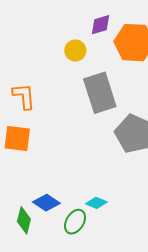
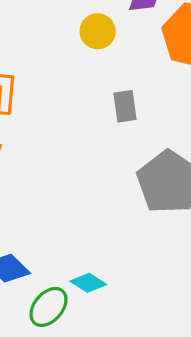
gray rectangle: (100, 93) -> (125, 106), size x0.5

